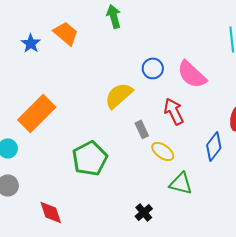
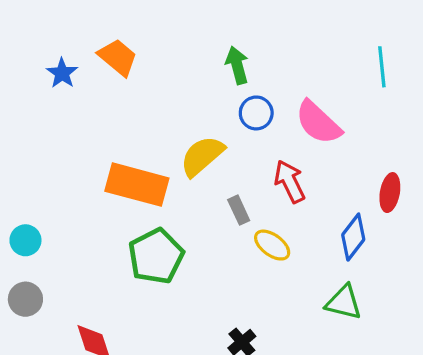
green arrow: (114, 16) -> (237, 65), moved
orange rectangle: (37, 113) -> (137, 185), moved, turned 60
green triangle: (181, 183) -> (344, 302), moved

